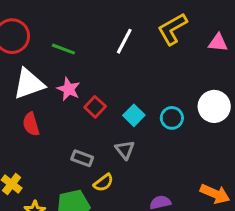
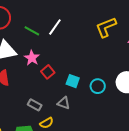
white line: (124, 41) -> (55, 27), moved
cyan square: (134, 115) -> (73, 81), turned -32
gray triangle: (125, 150) -> (64, 103), turned -40

